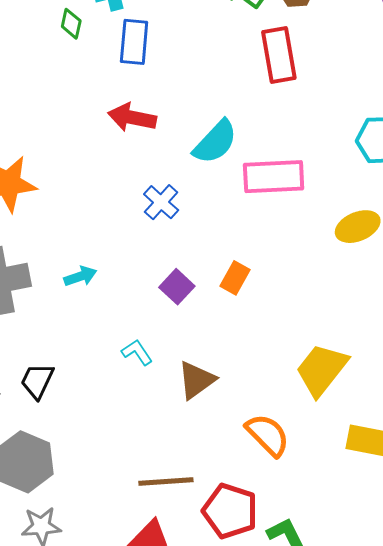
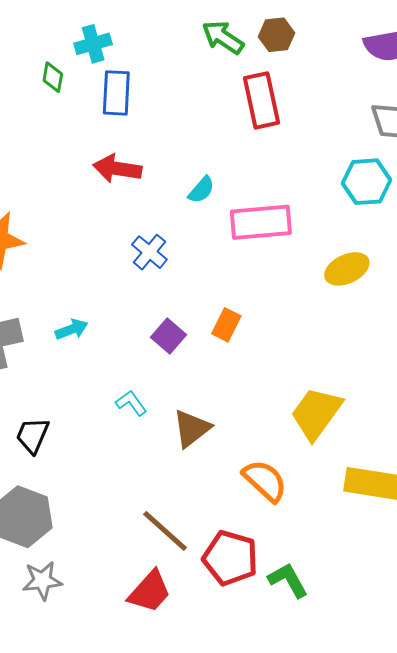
cyan semicircle: (215, 142) -> (201, 190), size x0.6
brown line: (166, 481) -> (165, 531), turned 48

